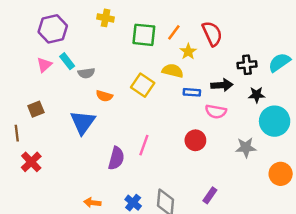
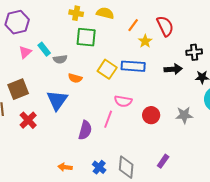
purple hexagon: (53, 29) -> (17, 22), moved
green square: (144, 35) -> (86, 37), moved
yellow semicircle: (173, 71) -> (105, 13), moved
blue rectangle: (192, 92) -> (133, 66), moved, size x1.6
brown square: (36, 109) -> (18, 89), size x1.5
pink semicircle: (216, 112) -> (123, 101), moved
gray star: (246, 147) -> (184, 115), moved
red cross: (31, 162) -> (28, 120), moved

